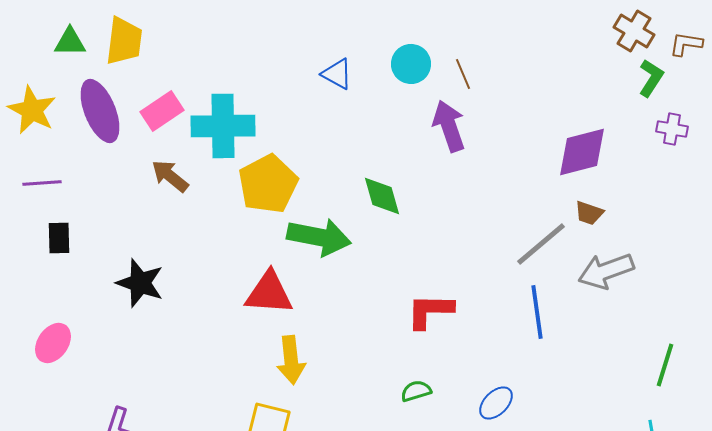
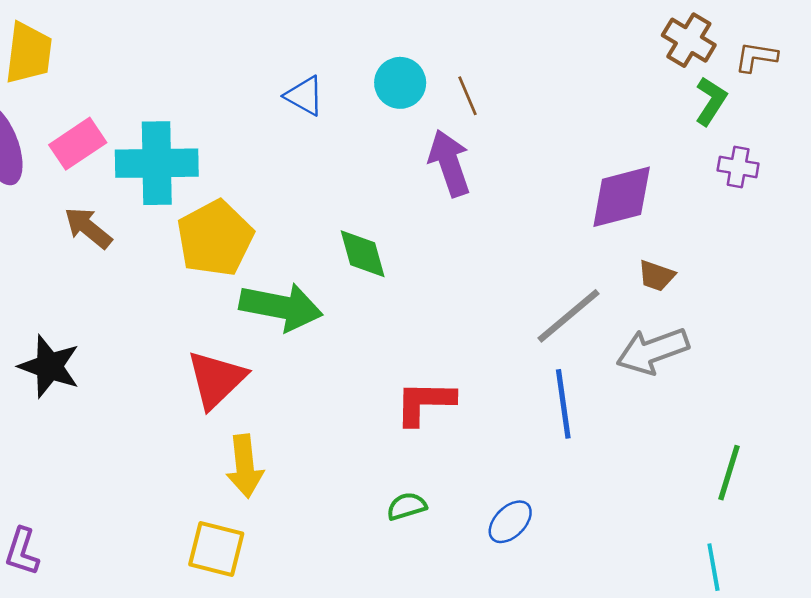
brown trapezoid: (589, 213) -> (656, 276), moved
red triangle: (269, 293) -> (216, 379), turned -48

